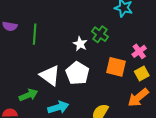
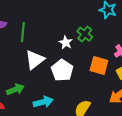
white triangle: (50, 75) -> (35, 60), moved, turned 45

